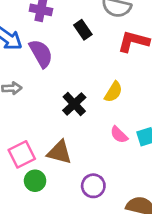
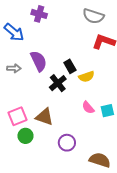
black rectangle: (83, 30) -> (70, 66), moved
purple semicircle: (41, 53) -> (39, 61), moved
yellow semicircle: (113, 92) -> (86, 77), turned 35

